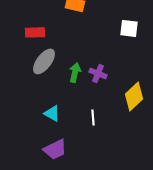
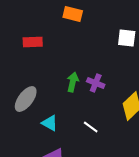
gray ellipse: (44, 61) -> (26, 99), moved
white line: (93, 117) -> (91, 127), turned -49

